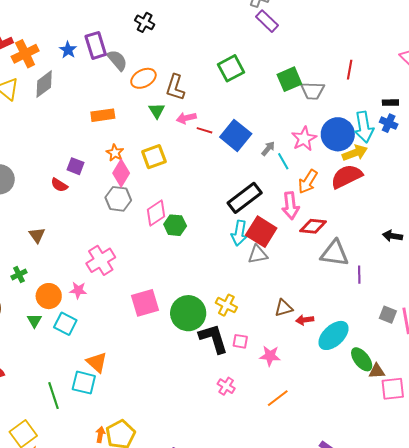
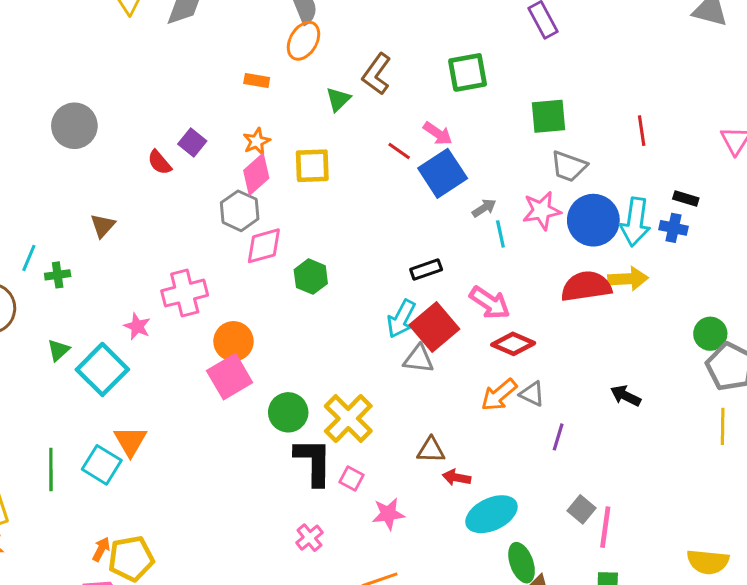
red line: (350, 70) -> (642, 131), turned -36
orange ellipse: (143, 78) -> (303, 41), moved, turned -50
gray trapezoid: (313, 91) -> (569, 166), moved
orange rectangle: (103, 115) -> (257, 80), size x0.7
pink arrow: (186, 118) -> (438, 134), moved, turned -150
blue cross: (389, 123) -> (673, 228), turned -30
yellow arrow: (355, 153) -> (628, 279), moved
orange arrow: (308, 182) -> (499, 395), moved
black rectangle: (245, 198) -> (426, 269), size x0.6
pink arrow: (290, 206) -> (490, 303), turned -68
pink diamond: (156, 213) -> (264, 246), moved
gray triangle: (335, 253) -> (532, 394), size x0.6
orange circle: (49, 296) -> (233, 341), moved
pink square: (145, 303) -> (230, 377), turned -32
yellow cross: (226, 305) -> (348, 419), size x1.5
green circle: (188, 313) -> (288, 412), size x0.7
cyan square: (65, 324) -> (102, 369), size x1.4
pink star: (270, 356) -> (388, 514), turned -30

